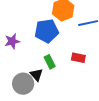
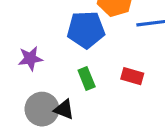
purple star: (12, 41) -> (30, 58), moved
black triangle: (37, 75) -> (64, 109), moved, turned -32

